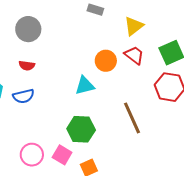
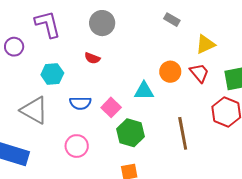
blue semicircle: (24, 96) -> (80, 103), moved
pink square: (62, 155) -> (111, 107), moved

